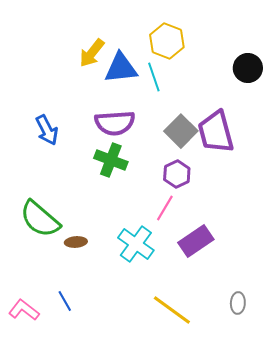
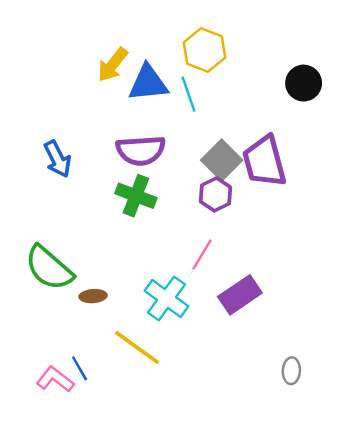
purple hexagon: (177, 174) -> (215, 194), moved
pink L-shape: (24, 310) -> (55, 379), moved
yellow line: (172, 310) -> (137, 347), moved

